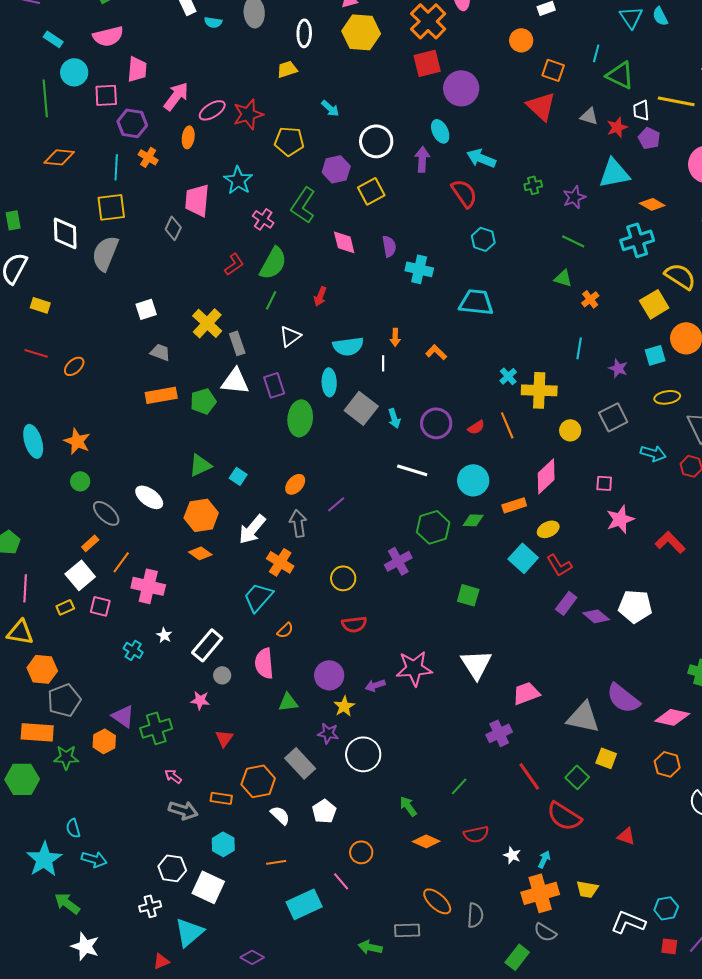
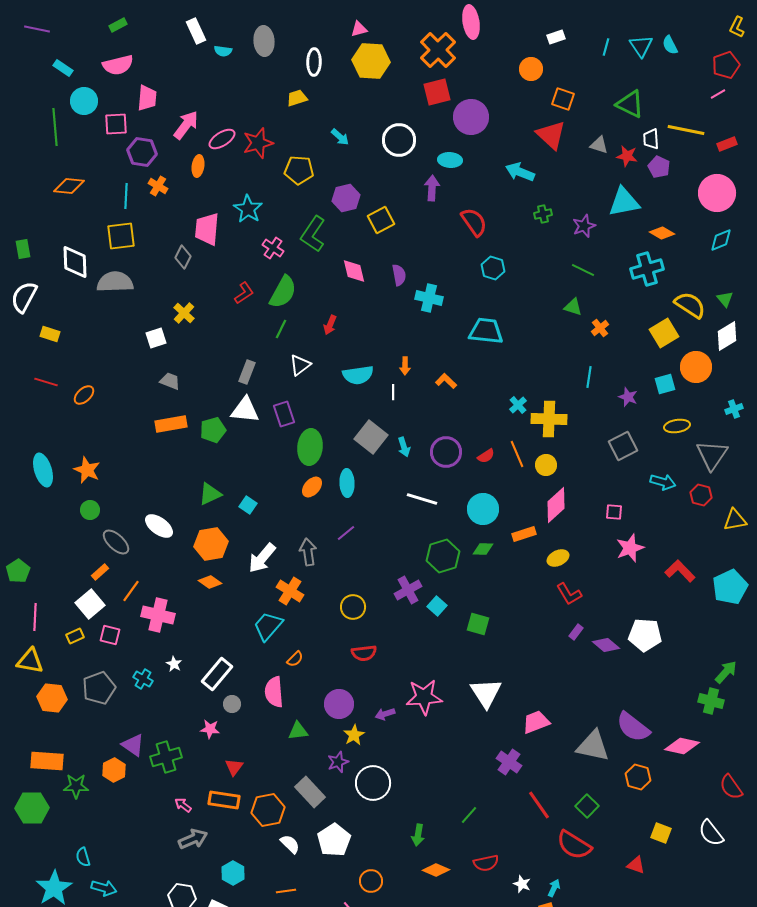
cyan line: (596, 53) -> (606, 47), moved
red star: (617, 127) -> (627, 156), turned 30
cyan ellipse: (440, 131) -> (450, 160), turned -60
white circle: (376, 141) -> (399, 140), moved
cyan arrow: (481, 158) -> (520, 172), moved
gray semicircle: (105, 253) -> (115, 282), turned 66
yellow cross: (207, 323) -> (184, 313), moved, size x0.7
gray rectangle: (237, 343) -> (247, 372), turned 40
cyan ellipse: (329, 382) -> (347, 483), moved
yellow circle: (570, 430) -> (546, 465), moved
orange ellipse: (295, 484) -> (312, 487), moved
cyan square: (523, 558) -> (437, 606), moved, size x0.7
purple rectangle: (566, 603) -> (576, 632), size x0.7
gray pentagon: (64, 700) -> (99, 688), moved
purple star: (328, 733) -> (338, 762), turned -30
purple cross: (499, 733) -> (509, 762), turned -30
yellow square: (606, 758) -> (661, 833), moved
orange hexagon: (667, 764) -> (638, 777), moved
orange rectangle: (221, 798) -> (224, 800), moved, size x1.4
green arrow: (408, 806) -> (418, 835), turned -135
gray arrow: (183, 810) -> (193, 839), turned -40
white pentagon: (324, 811) -> (334, 840), size x1.4

